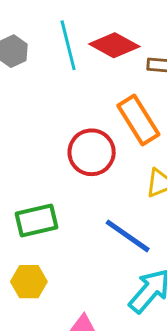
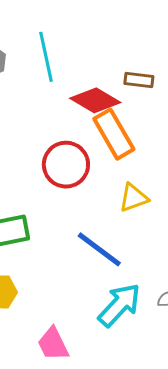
red diamond: (114, 45) -> (95, 100), moved

